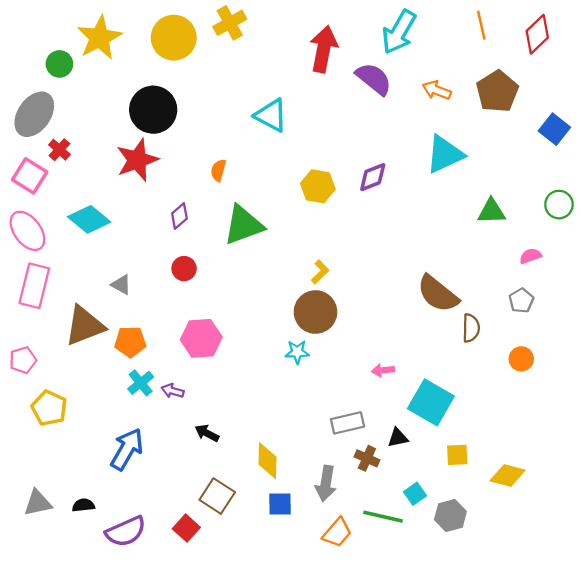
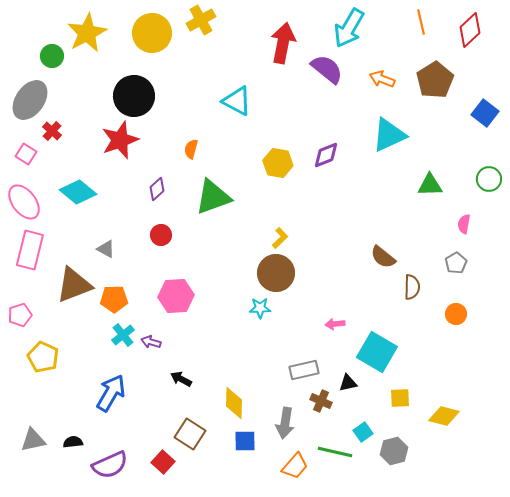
pink square: (30, 176) -> (26, 154), size x0.7
pink semicircle: (530, 256) -> (464, 224), turned -60
brown semicircle: (438, 294) -> (383, 257), size x0.7

